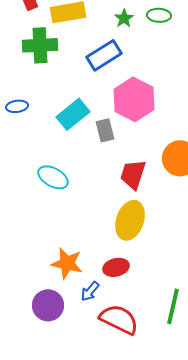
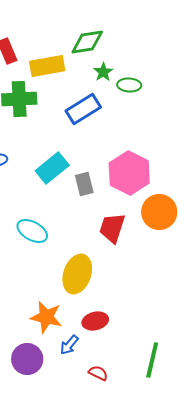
green ellipse: (159, 15) -> (129, 85), moved
pink hexagon: (134, 99) -> (129, 173), moved
yellow ellipse: (130, 220) -> (77, 274), moved
red semicircle: (119, 319) -> (98, 373), size x0.5

